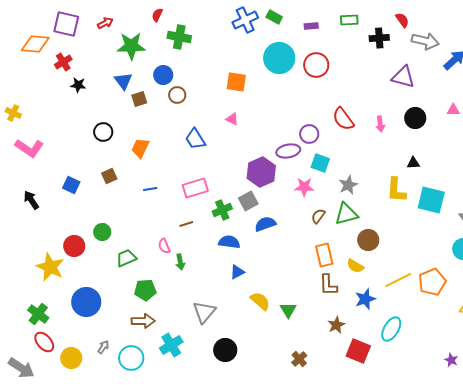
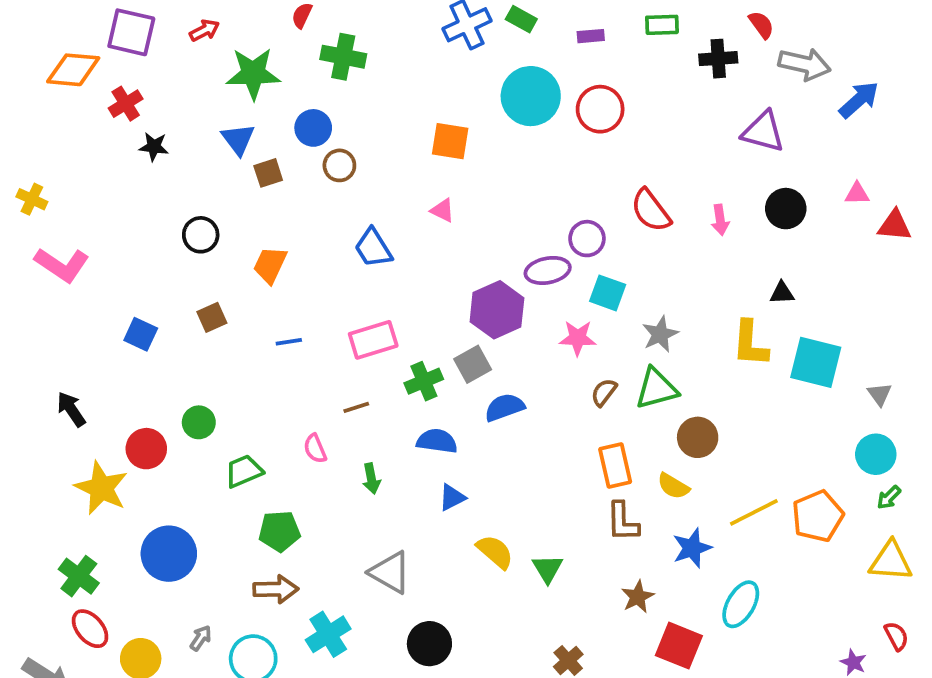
black arrow: (31, 200) -> (71, 409), moved
green arrow: (180, 262) -> (371, 479), moved
gray triangle: (204, 312) -> (390, 572), turned -40

